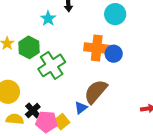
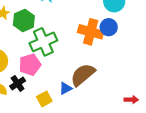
blue circle: (114, 54) -> (109, 27), moved
pink pentagon: (46, 122) -> (30, 65), moved, turned -30

